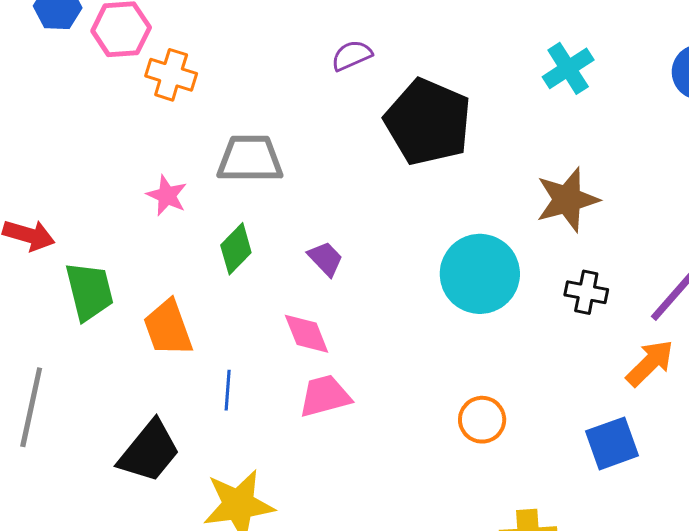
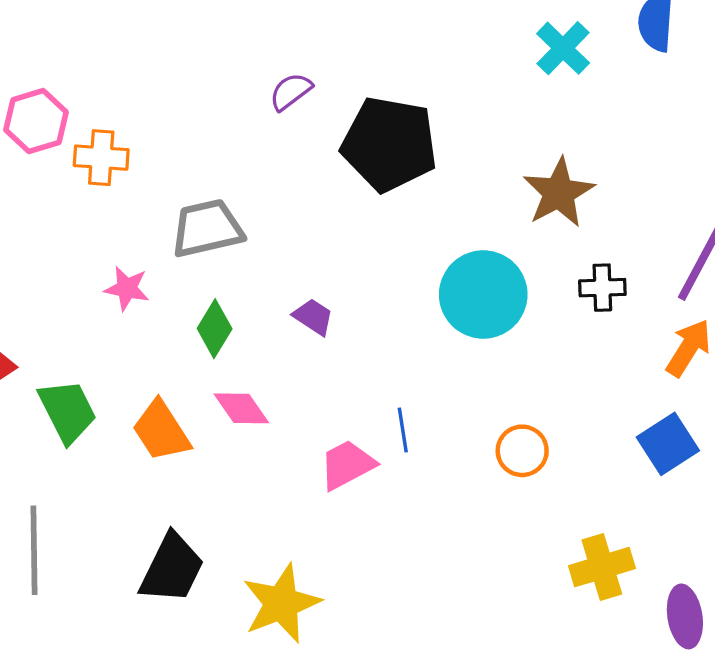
cyan cross: (568, 68) -> (563, 48), moved
pink diamond: (307, 334) -> (241, 408), moved
blue line: (228, 390) -> (403, 430), moved

